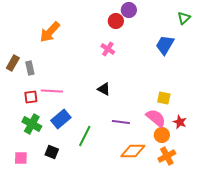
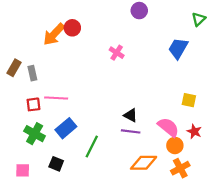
red circle: (116, 21) -> (72, 28), moved
black triangle: (104, 89) -> (131, 115), moved
yellow square: (164, 98) -> (189, 100), moved

